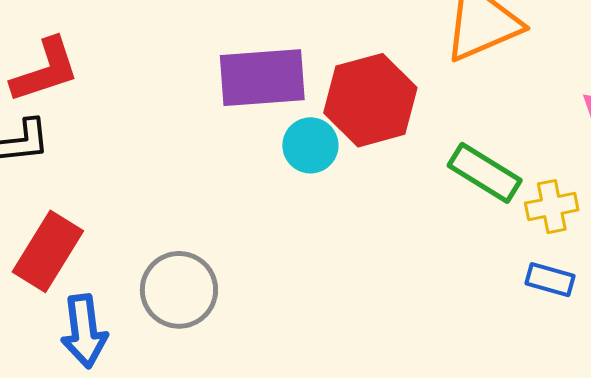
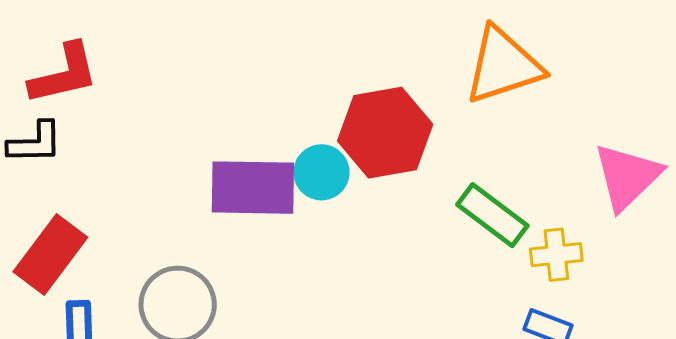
purple rectangle: (262, 78) -> (253, 188), moved

